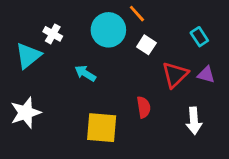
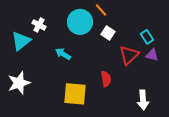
cyan rectangle: (199, 37) -> (147, 37), moved
white arrow: (194, 121) -> (143, 100), moved

